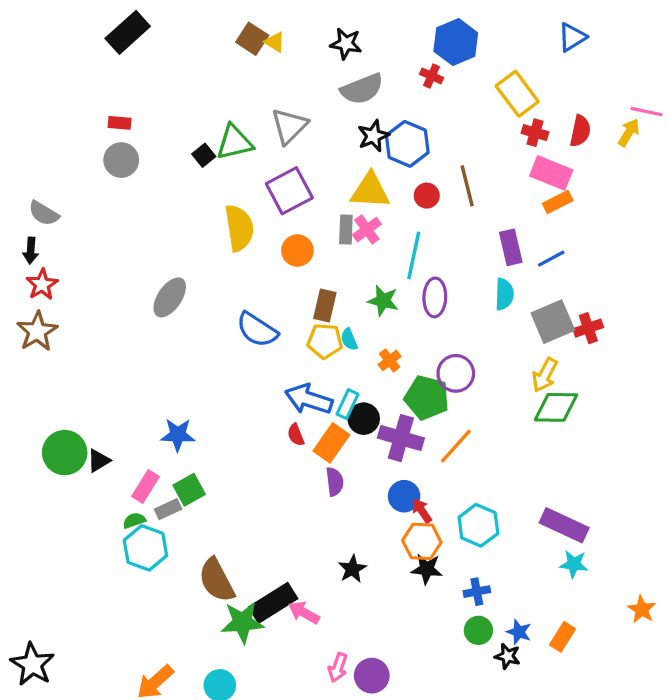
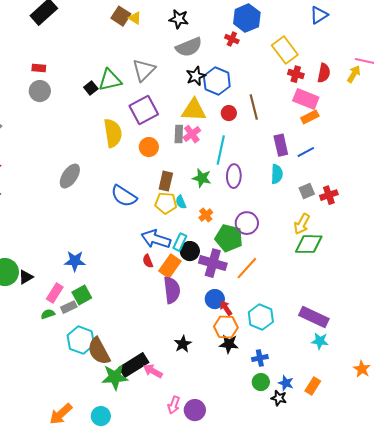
gray square: (553, 322) -> (307, 191), size x0.6
purple semicircle: (335, 482) -> (172, 290), size x1.5
cyan hexagon: (145, 548) -> (81, 340), moved

